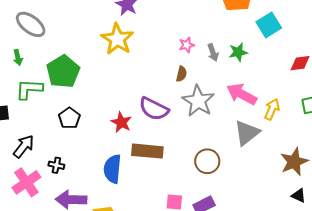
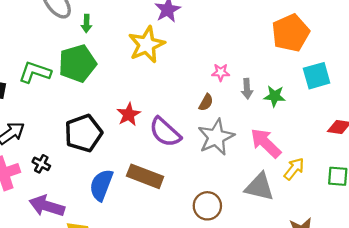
green arrow: (18, 57) -> (86, 23), moved
black pentagon: (69, 118) -> (83, 133), moved, size x1.5
red star: (121, 122) -> (129, 114), moved
gray triangle: (247, 133) -> (259, 187), turned 36

